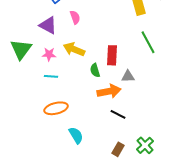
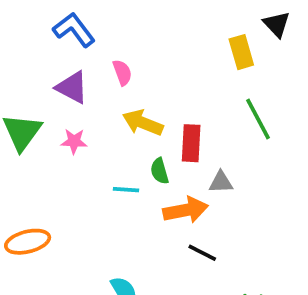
yellow arrow: (74, 49) -> (143, 123), moved
cyan line: (51, 76) -> (126, 190), moved
orange ellipse: (56, 108) -> (28, 242), moved

